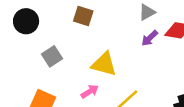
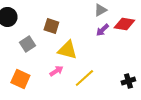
brown square: (83, 16) -> (51, 26), moved

